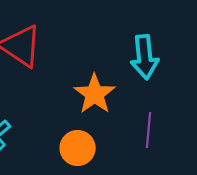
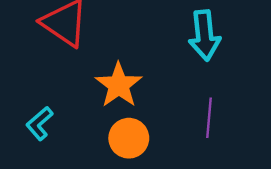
orange star: (95, 94) -> (119, 85), moved

